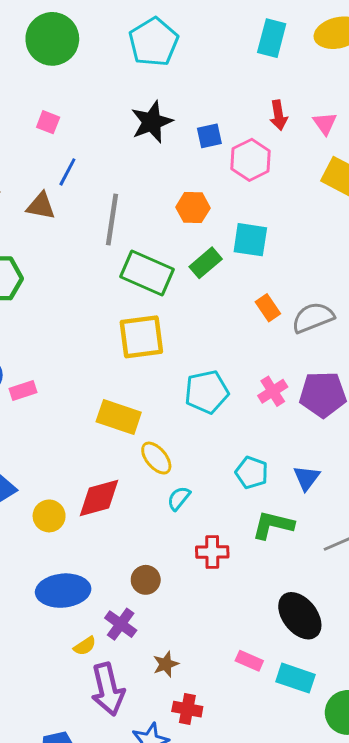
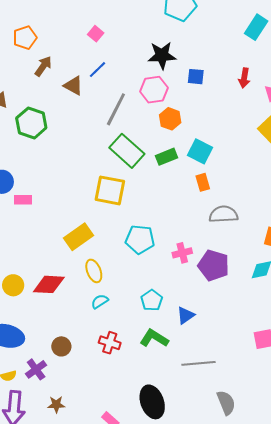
pink hexagon: (251, 160) -> (154, 90), moved
orange rectangle: (268, 308) -> (203, 182), moved
yellow rectangle: (119, 417) -> (78, 237), turned -72

